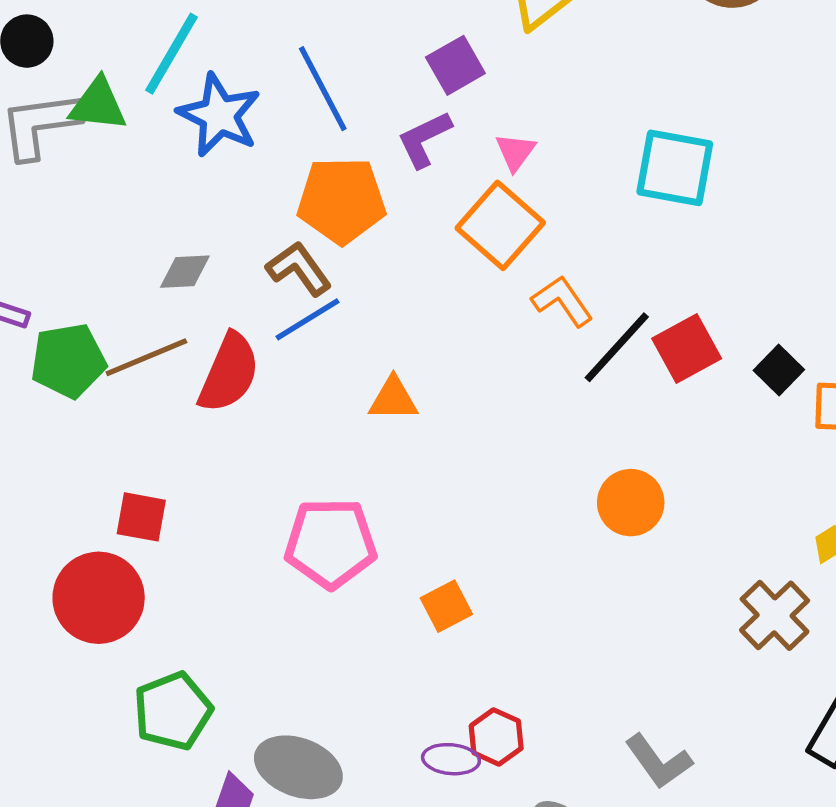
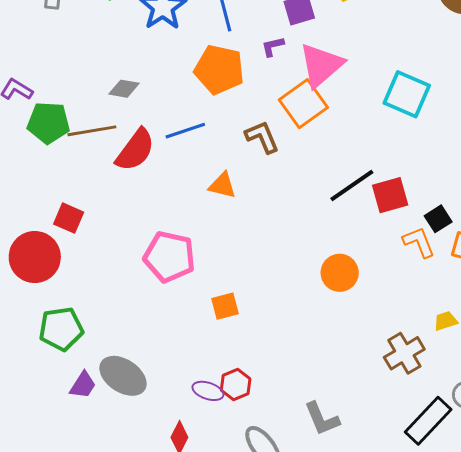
purple L-shape: (424, 139) -> (273, 46), size x0.7
pink triangle: (515, 152) -> (321, 65), size x2.0
brown L-shape: (299, 269) -> (262, 137), moved
orange L-shape: (562, 301) -> (419, 242), moved

